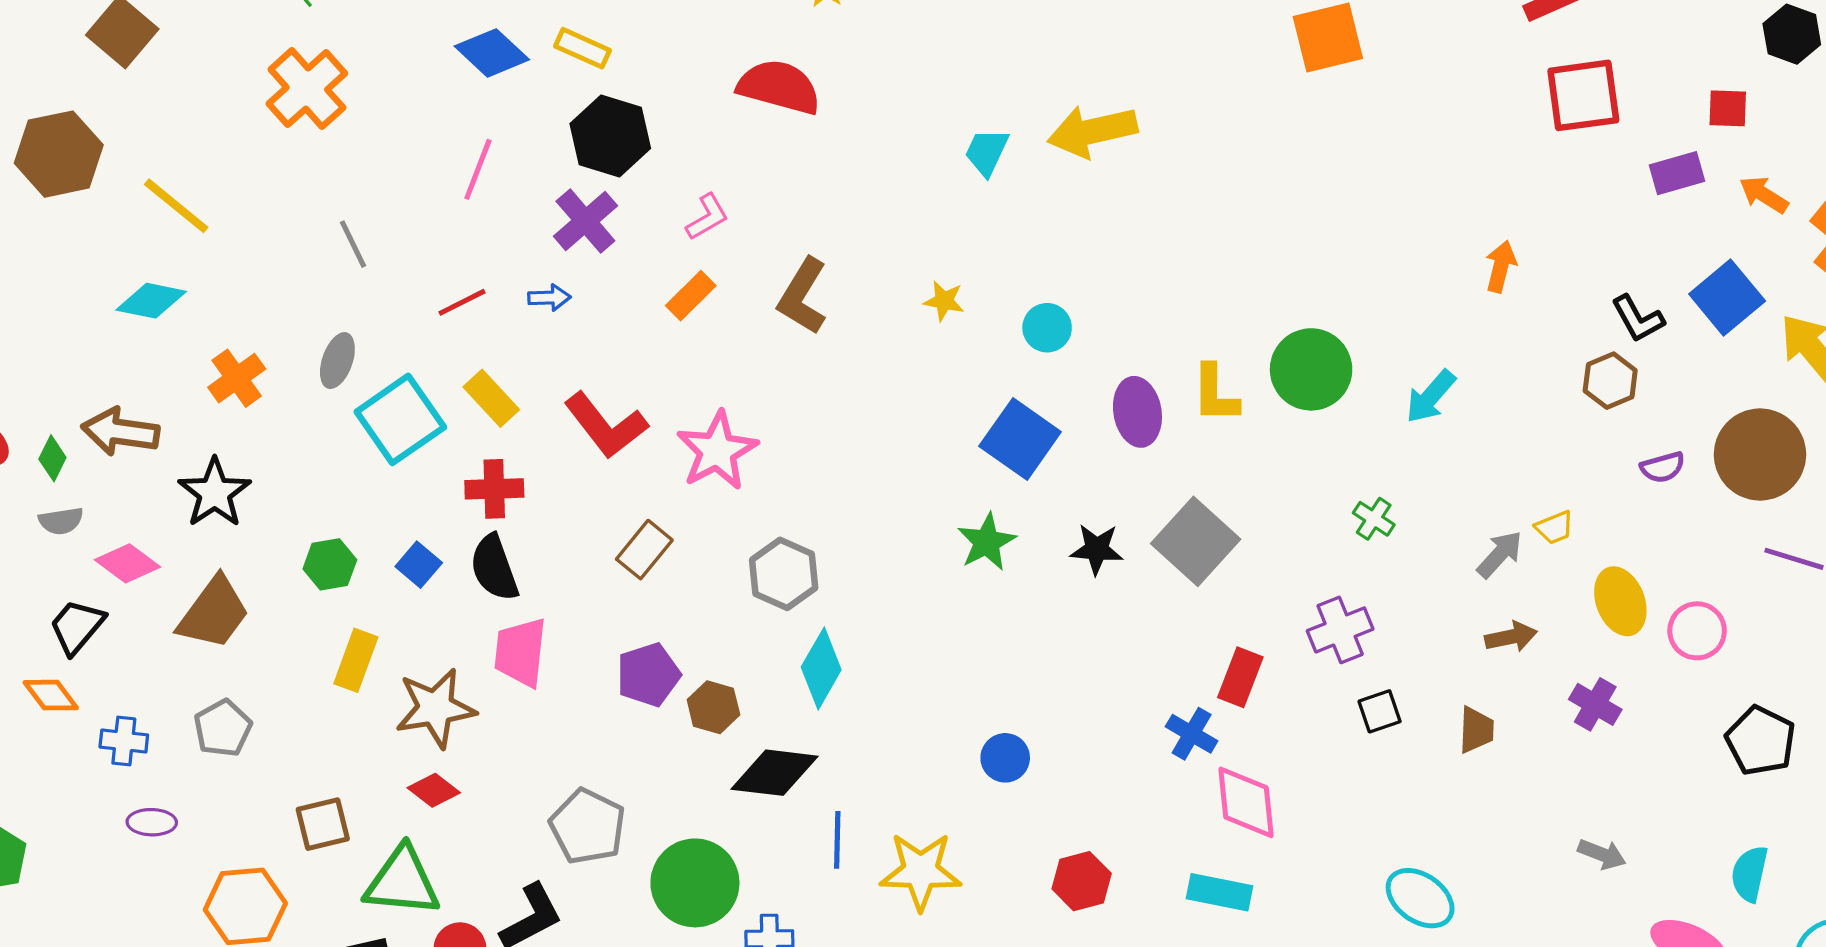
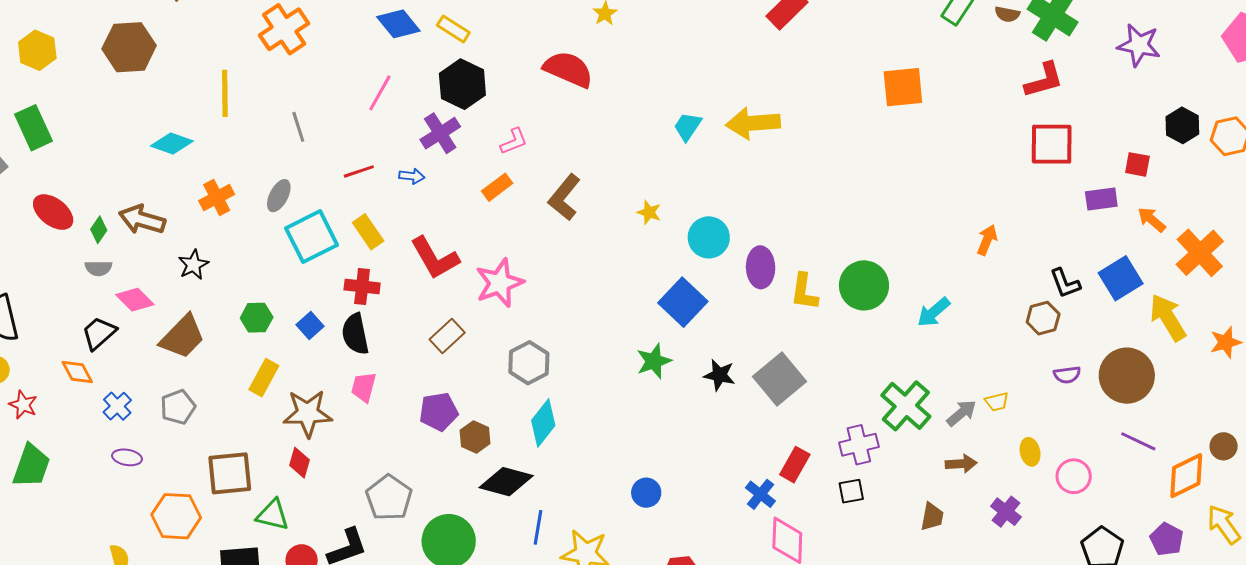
yellow line: (176, 206) -> (225, 93), moved, turned 42
cyan circle: (1047, 328) -> (709, 237), size x1.4
purple ellipse: (1137, 412) -> (761, 267), moved
black star: (215, 493) -> (193, 265), size x0.7
green cross: (1374, 519) -> (906, 406), moved, size x2.0
yellow ellipse: (1620, 601) -> (1030, 452), size x0.7
pink trapezoid: (520, 652) -> (364, 387), size x0.7
black square: (1380, 711) -> (851, 491), moved
blue cross: (124, 741) -> (117, 406), turned 32
red diamond: (434, 790) -> (299, 463), turned 60
brown square: (323, 824) -> (230, 473), size x1.4
green triangle: (402, 882) -> (273, 515), size x0.7

